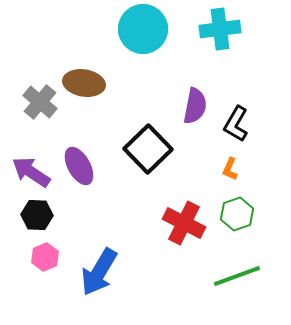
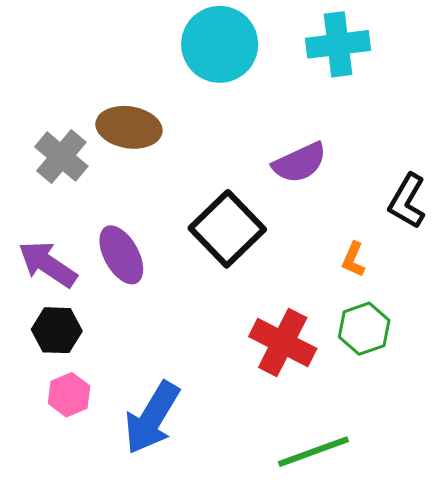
purple semicircle: (195, 106) -> (300, 163), turned 54
black L-shape: (236, 124) -> (407, 201), moved
green line: (237, 276) -> (313, 452), moved

